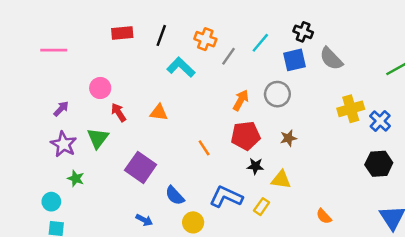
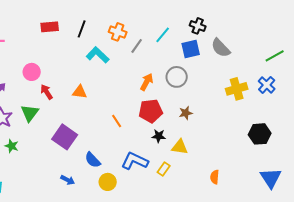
blue cross: (380, 121) -> (267, 85), moved
orange semicircle: (324, 216) -> (215, 177), turned 48

